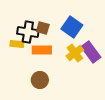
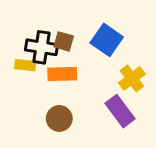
purple rectangle: (91, 52) -> (120, 111), moved
yellow cross: (75, 53) -> (132, 78), moved

